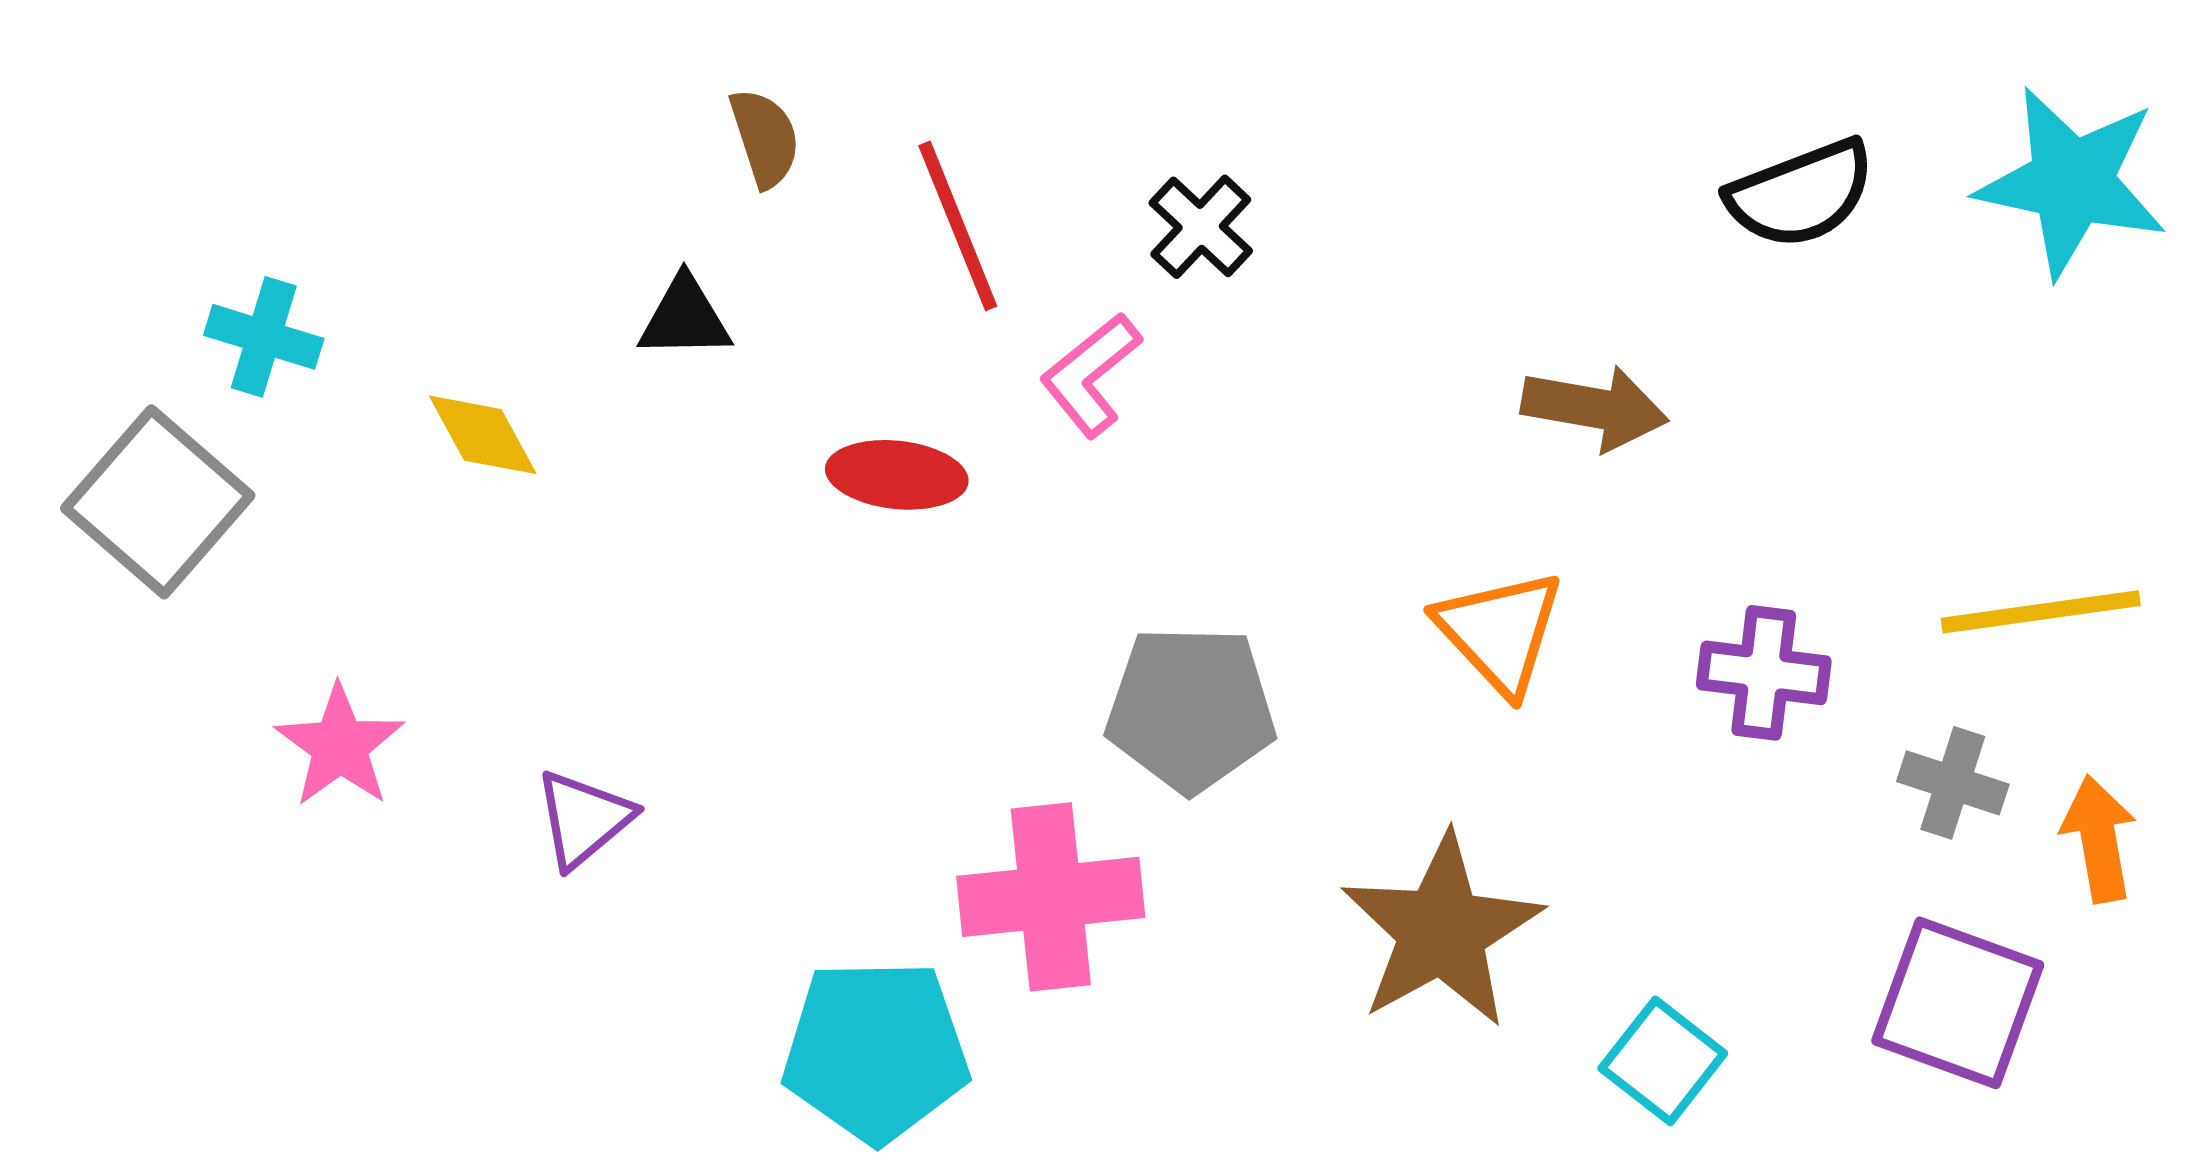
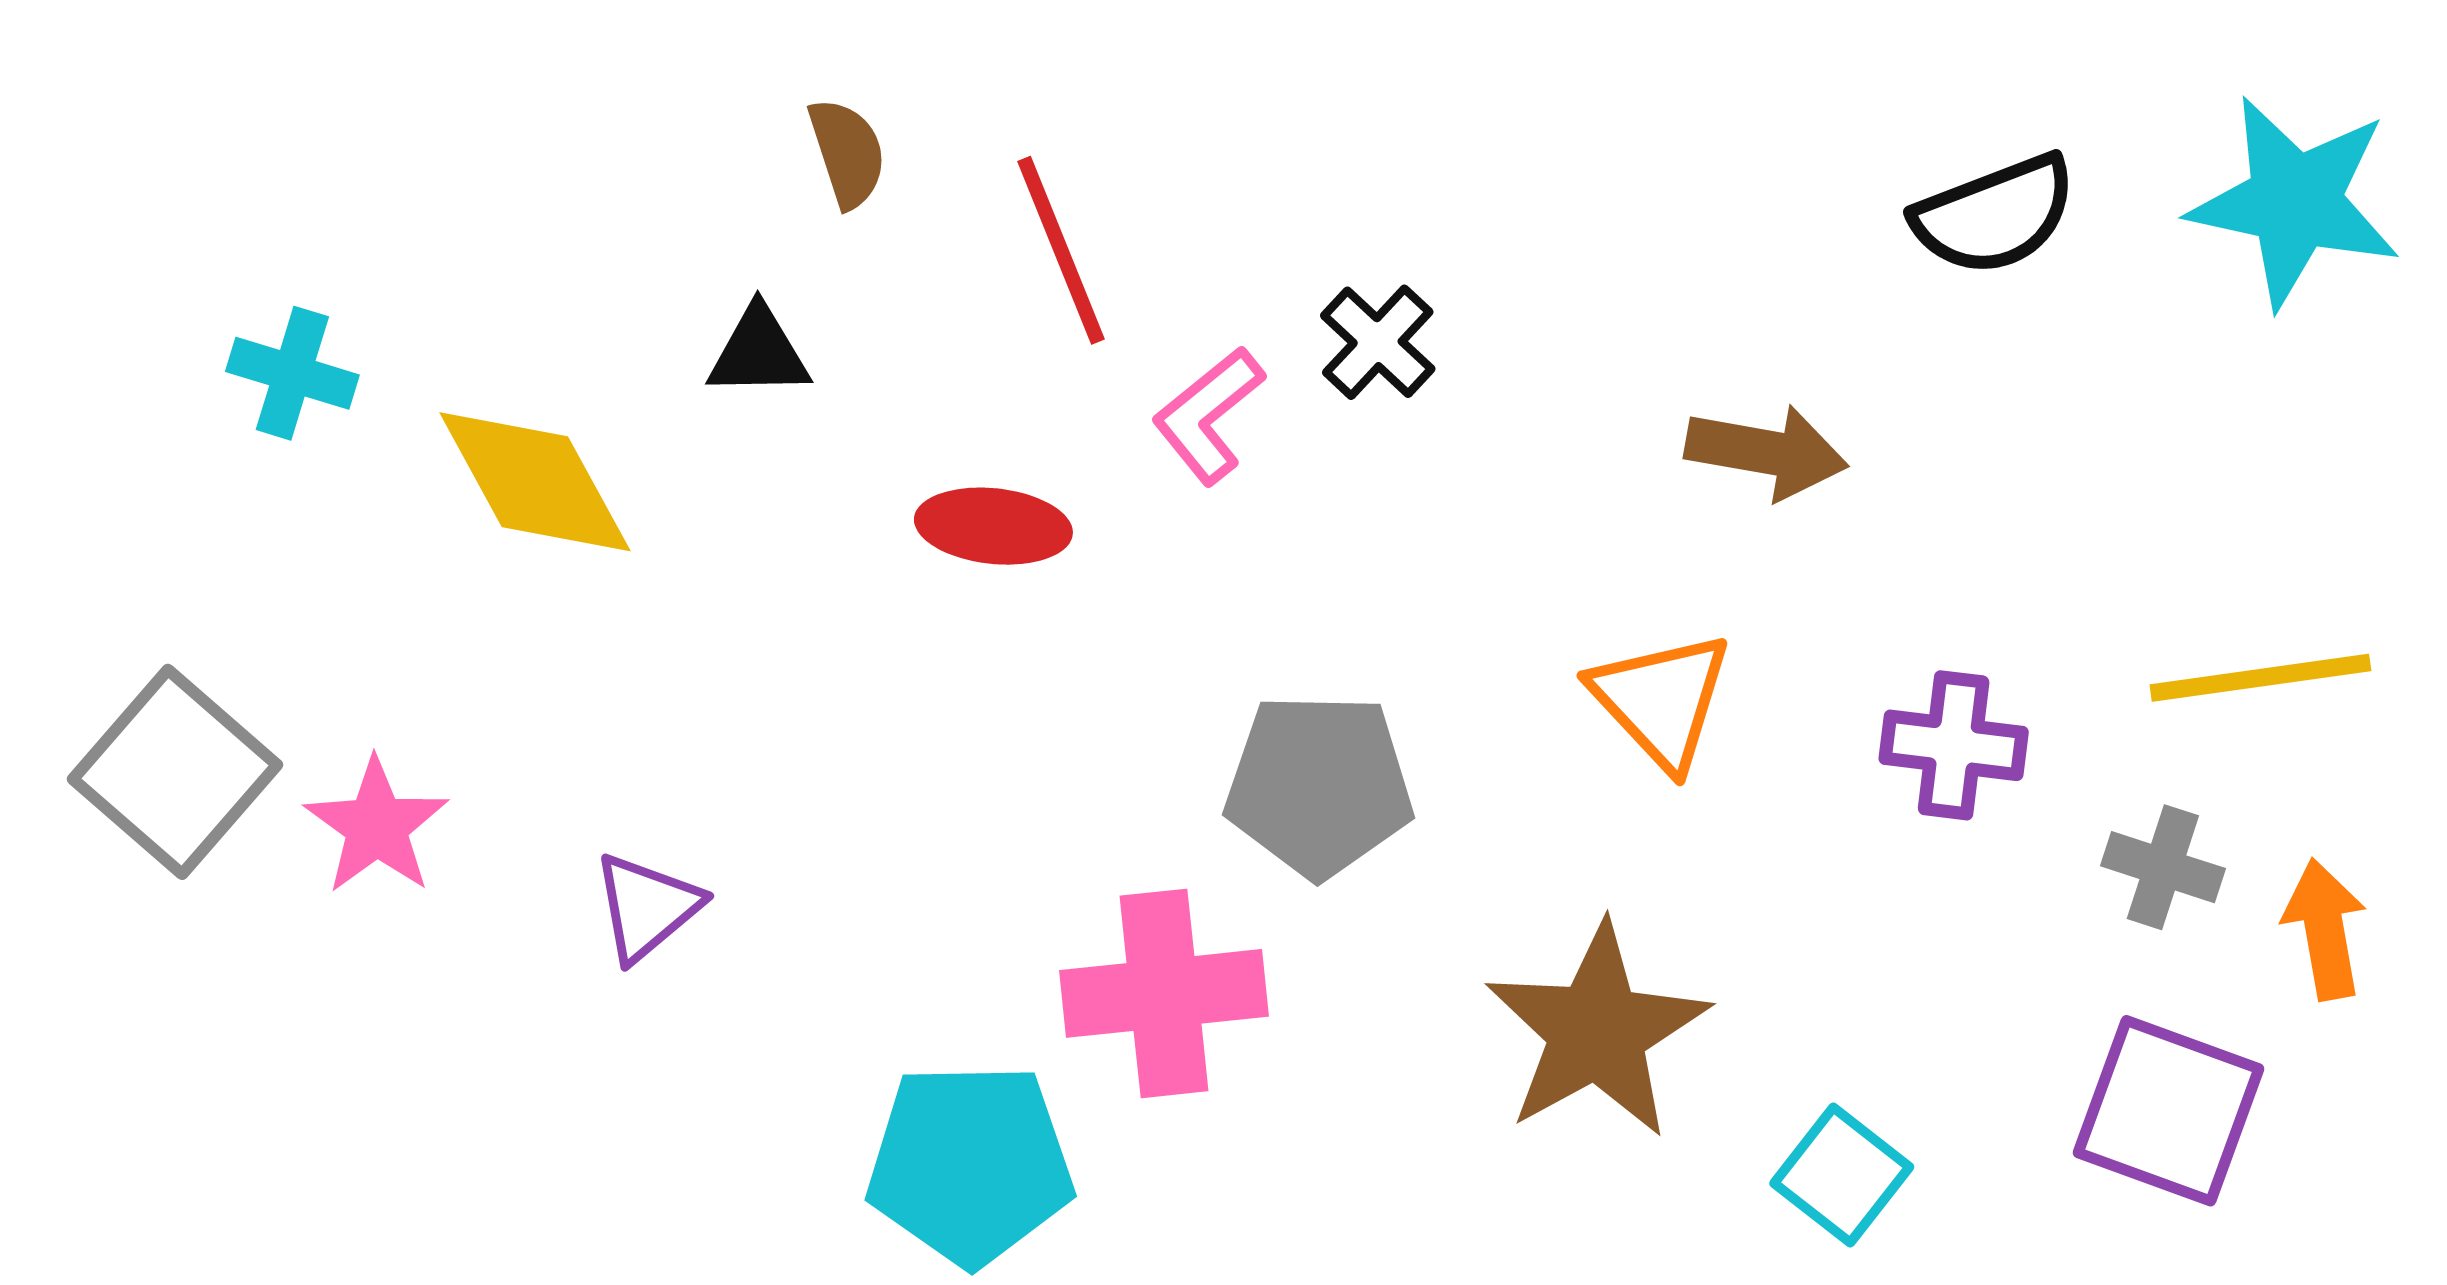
black cross: (1201, 227) -> (1378, 342), moved
yellow diamond: (483, 435) -> (535, 482), size x1.6
gray square: (158, 502) -> (175, 772), moved

